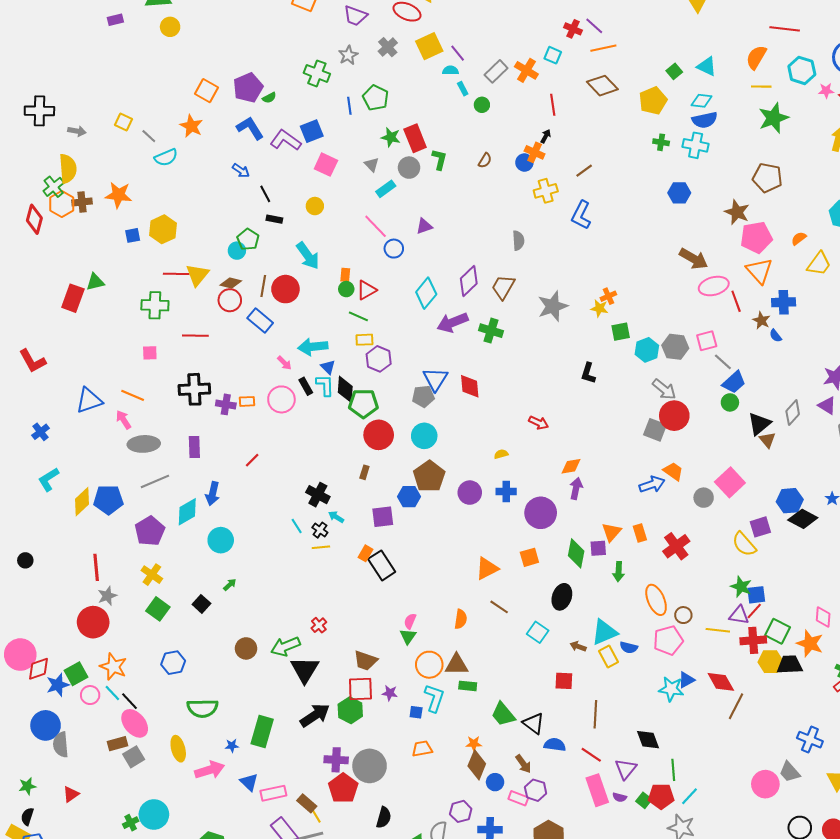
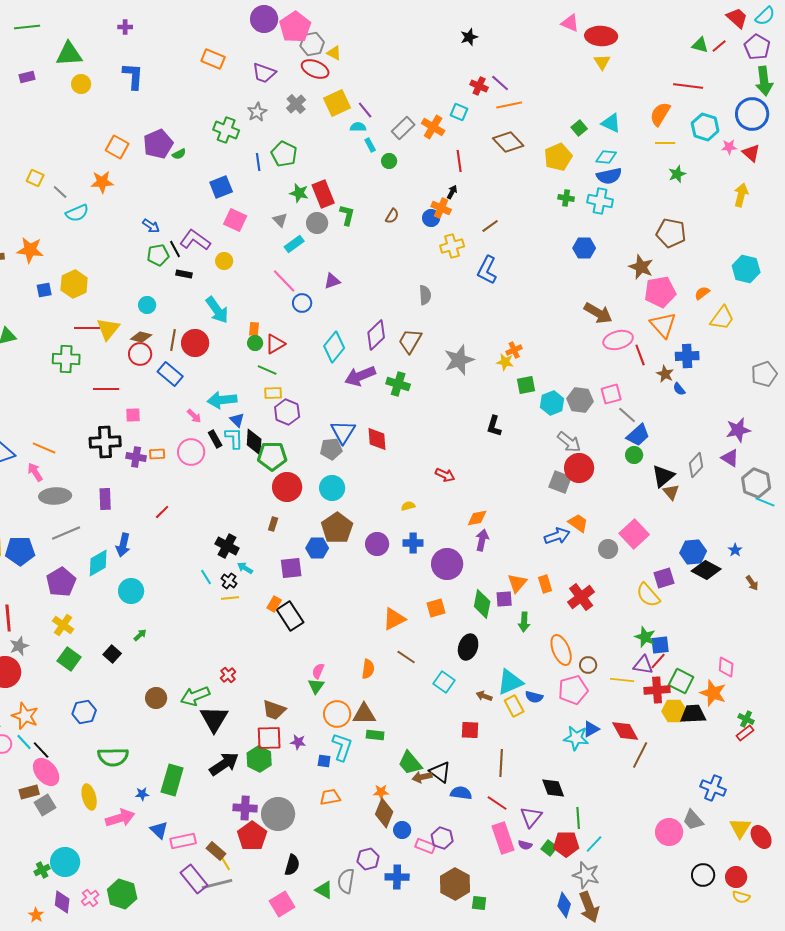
green star: (773, 118) -> (677, 174), size x0.6
orange star: (191, 126) -> (102, 182), turned -30
blue L-shape: (250, 128) -> (133, 76), moved, turned 36
purple L-shape: (285, 140) -> (195, 240), moved
green pentagon: (248, 239) -> (158, 255), moved, turned 30
pink square: (150, 353) -> (133, 415), moved
brown arrow: (523, 764) -> (422, 777), moved, turned 114

